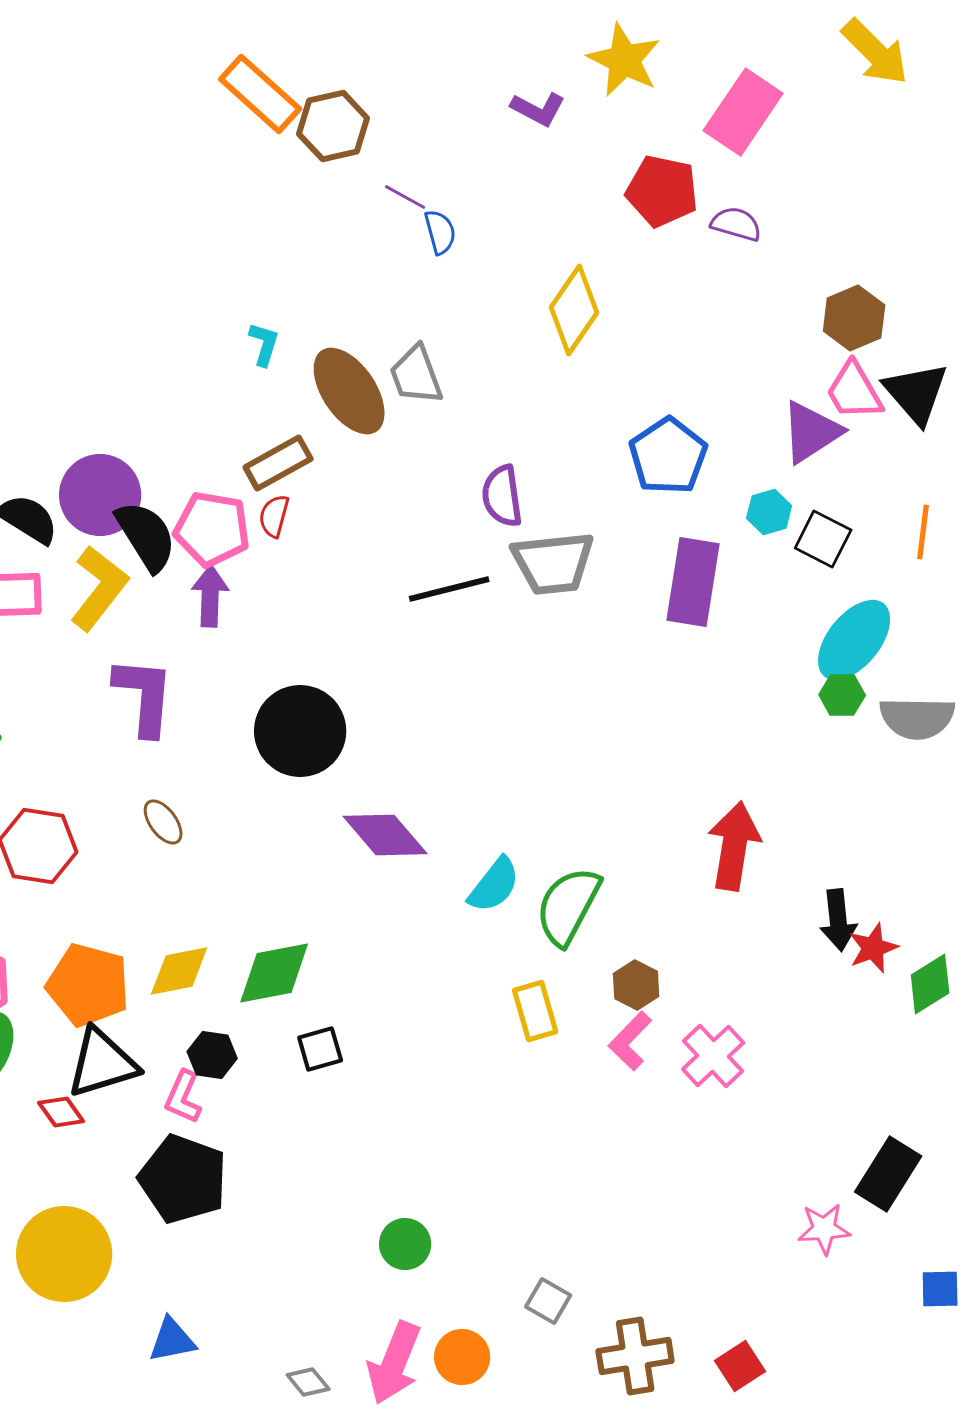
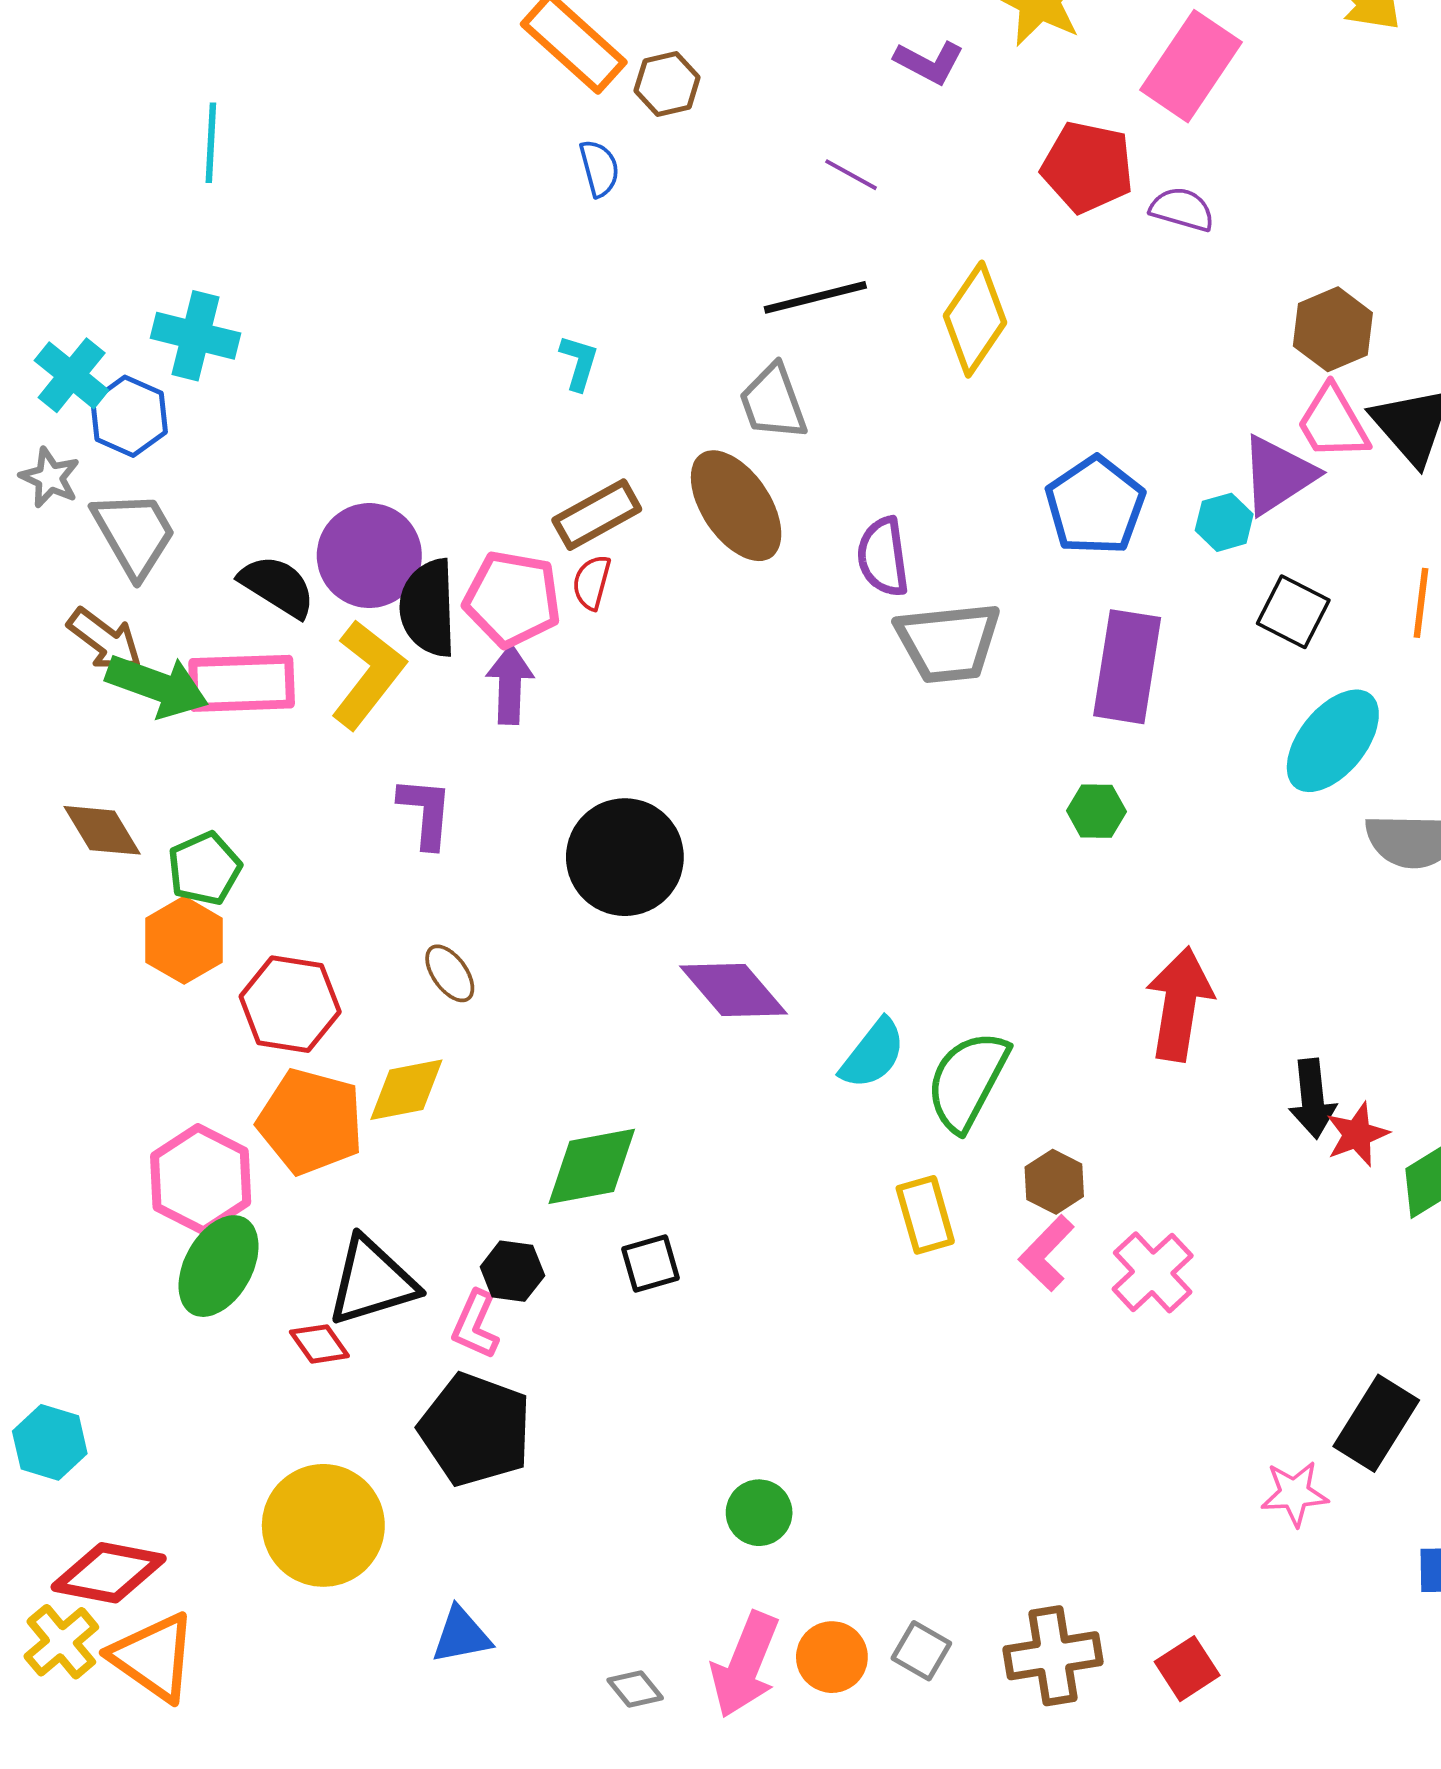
brown hexagon: (333, 126) -> (667, 84), size x0.7
purple line: (405, 197) -> (851, 175), moved
blue semicircle: (440, 232) -> (599, 168), moved
brown ellipse: (349, 391) -> (736, 506), moved
cyan hexagon: (769, 512) -> (1224, 522), moved
black semicircle: (146, 536) -> (428, 608), turned -150
black line: (449, 589) -> (815, 297), moved
green hexagon: (842, 695) -> (1096, 811), moved
purple L-shape: (144, 696) -> (426, 812), size x0.7
yellow diamond: (179, 971) -> (406, 1090), moved
orange pentagon: (88, 985) -> (311, 1122), moved
gray square: (548, 1301) -> (921, 1651), moved

